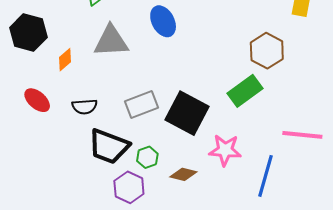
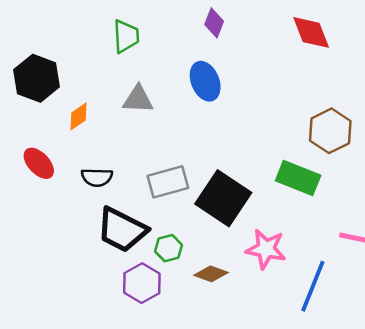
gray triangle: (111, 41) -> (138, 99), size x0.7
green rectangle: (245, 91) -> (298, 178), turned 52

